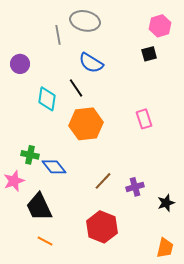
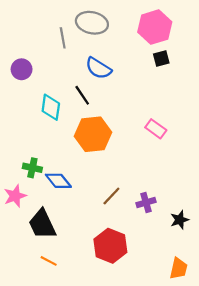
pink hexagon: (160, 26) -> (155, 27), moved, size x1.4
pink rectangle: (144, 119) -> (156, 129), turned -36

